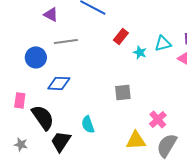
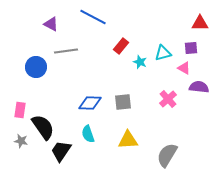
blue diamond: (59, 83) -> (90, 103), moved
pink cross: (158, 119) -> (168, 99), moved
yellow triangle: (136, 140) -> (128, 140), moved
gray star: (21, 144) -> (21, 141), moved

